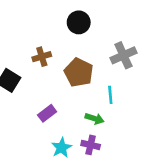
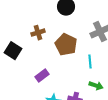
green arrow: (94, 119) -> (96, 86), moved

